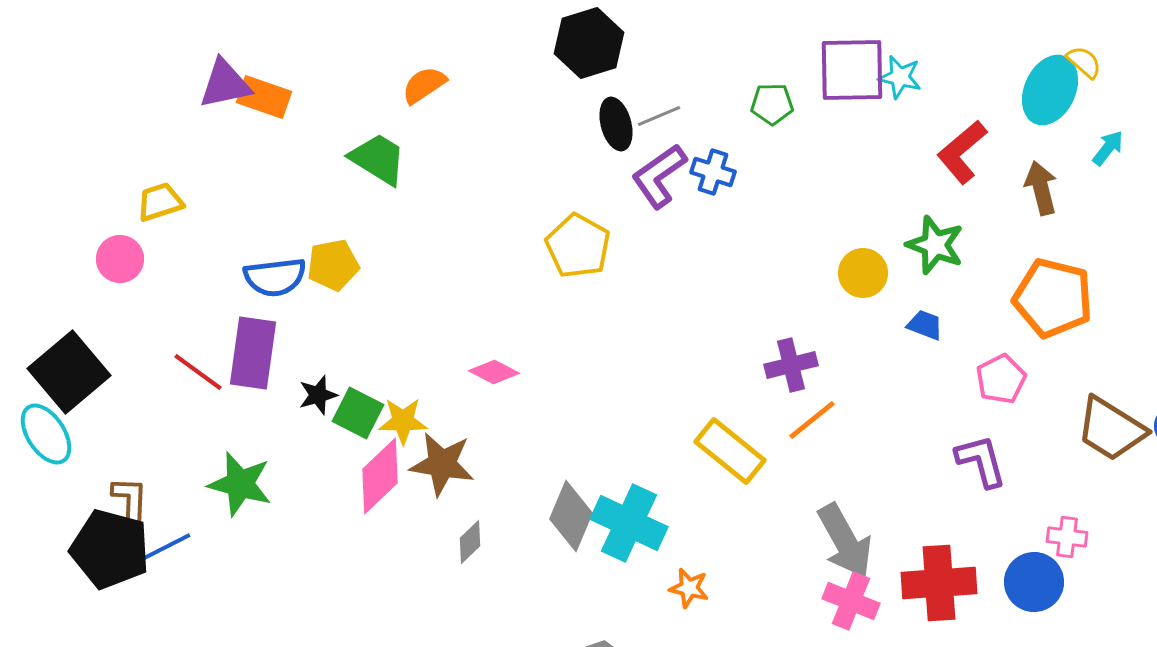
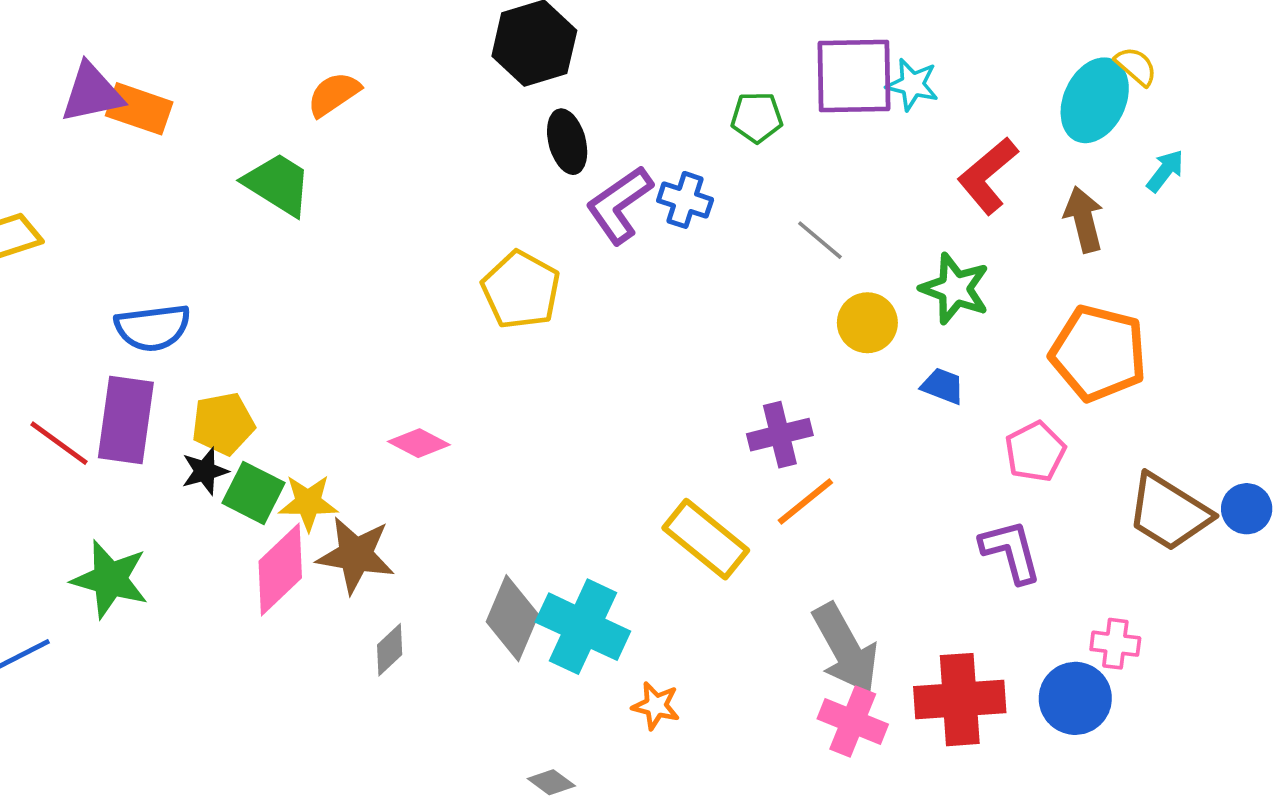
gray line: (659, 116) -> (820, 240), moved, turned 63
yellow pentagon: (333, 265) -> (223, 424), moved

